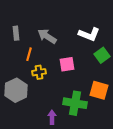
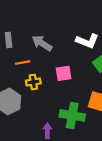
orange line: (29, 54) -> (23, 63), turned 64

